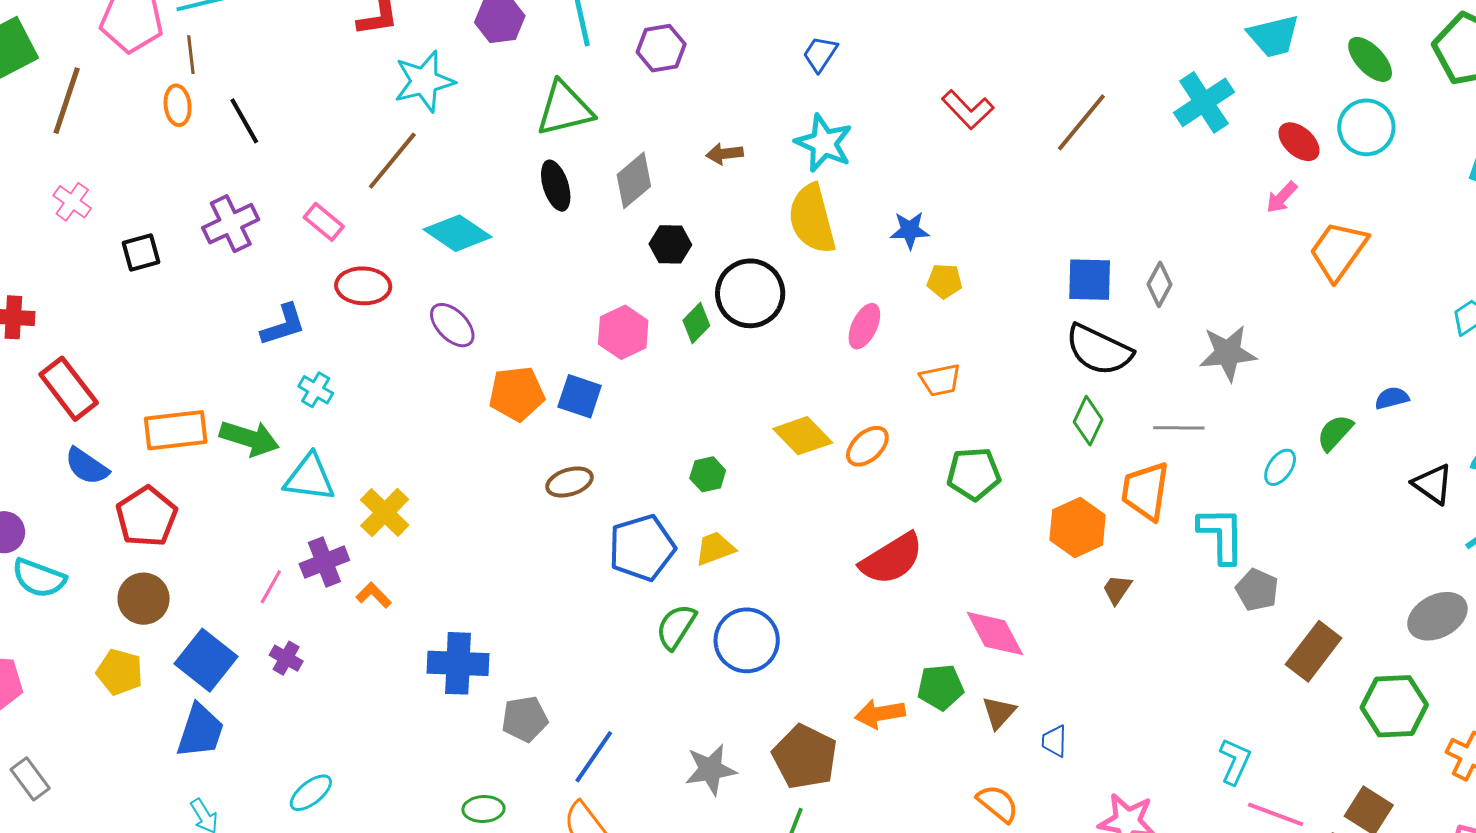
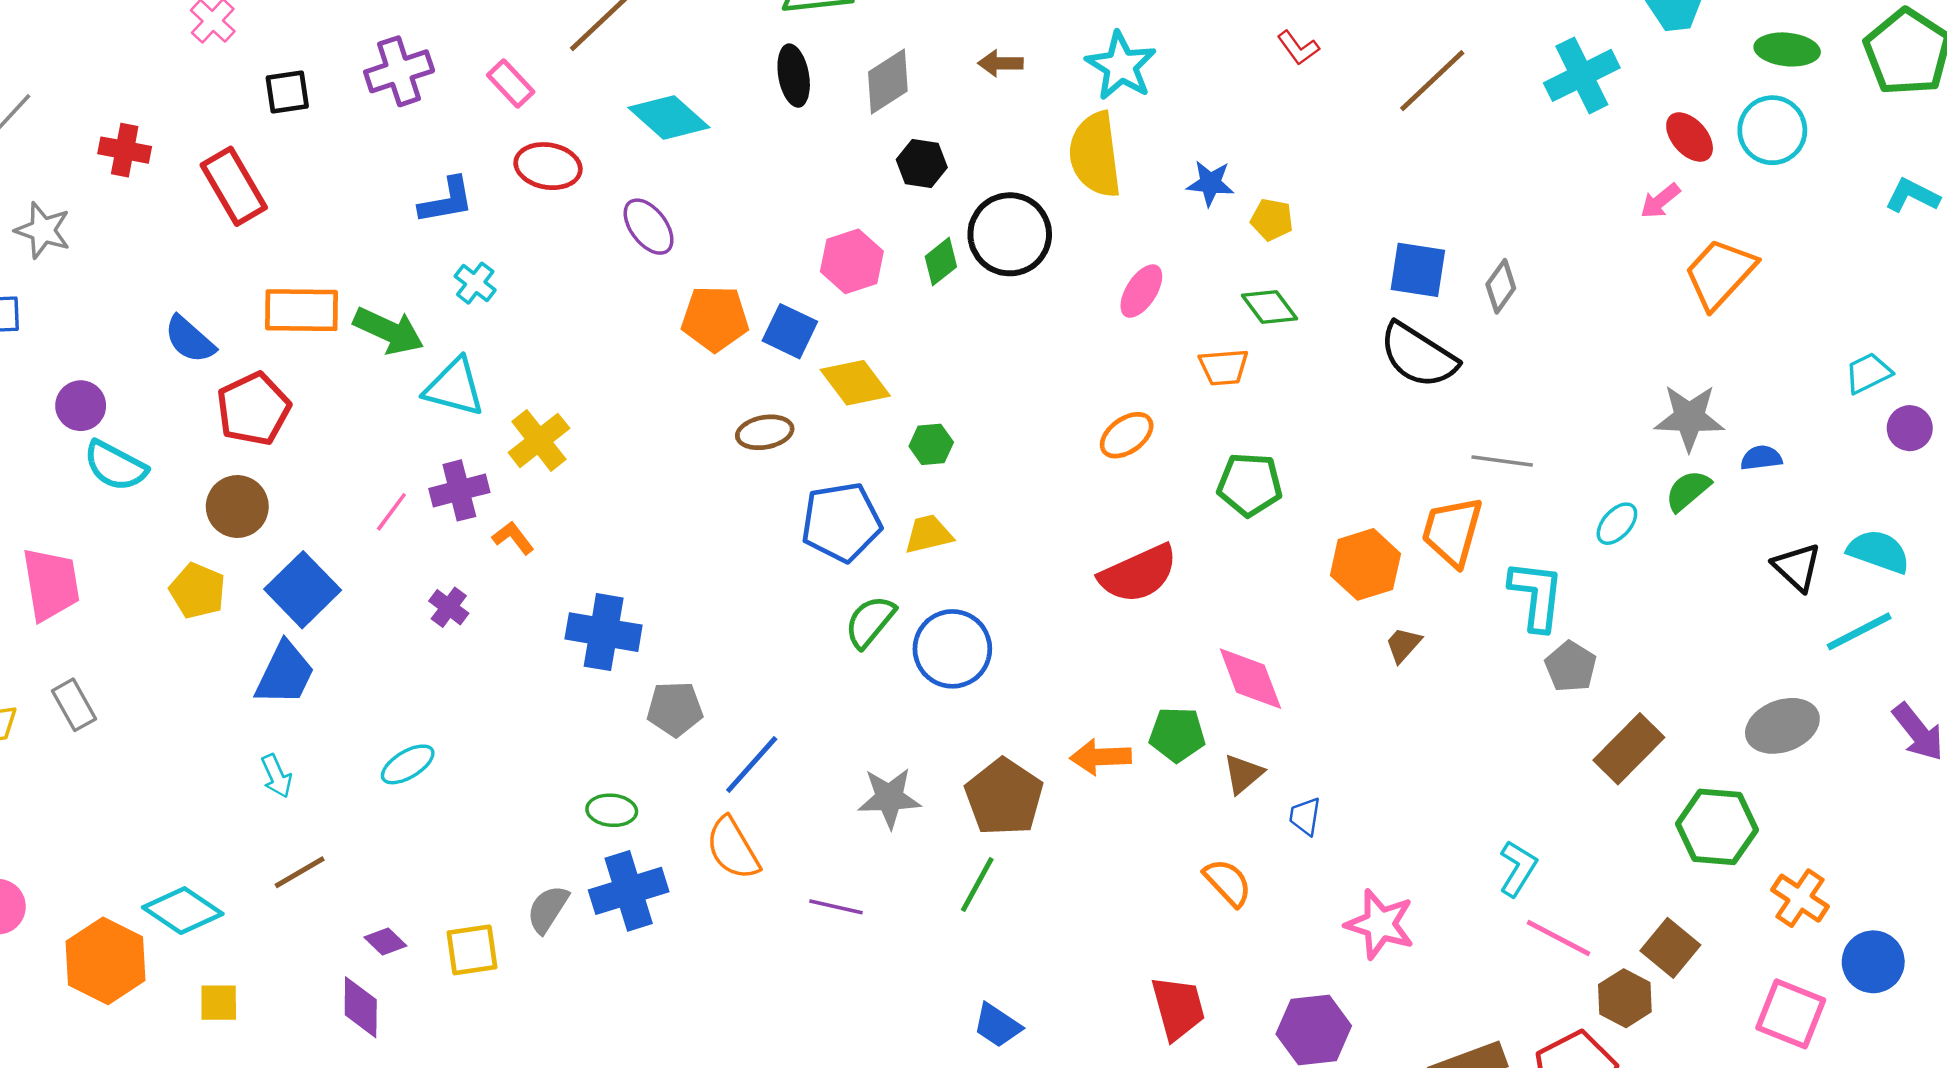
green ellipse: (1370, 59) -> (1787, 49), turned -48
red L-shape: (968, 110) -> (1298, 48), size x0.7
yellow pentagon: (944, 281) -> (1272, 220), moved
gray star: (1228, 353) -> (1689, 418), moved
red rectangle: (69, 389) -> (234, 186), moved
green diamond: (1088, 421) -> (1269, 307), moved, turned -69
yellow diamond: (803, 436) -> (855, 383), moved
purple cross: (286, 658) -> (449, 607), moved

